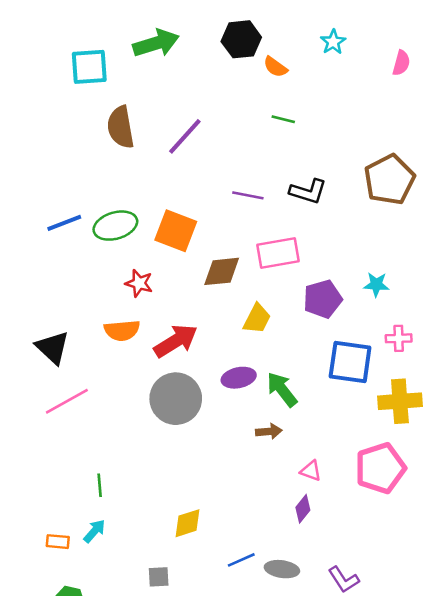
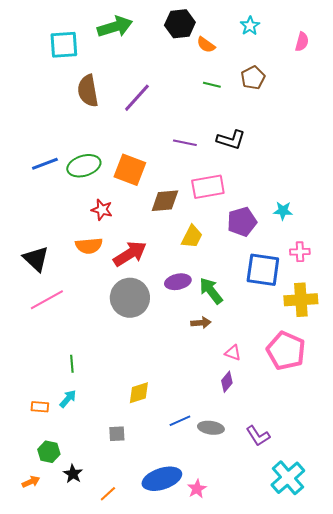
brown pentagon: (389, 180) -> (253, 78), moved, size x0.6
pink pentagon: (380, 468) -> (286, 351), turned -30

